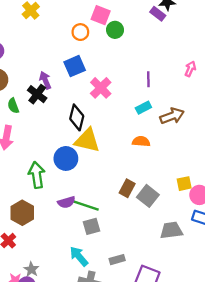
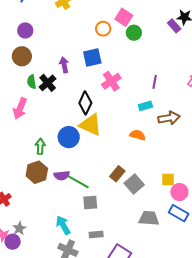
black cross: (37, 94) -> (48, 83), moved
green arrow: (37, 175) -> (40, 146), size x0.7
brown hexagon: (22, 213) -> (37, 172), moved
gray square: (91, 226) -> (90, 202), moved

